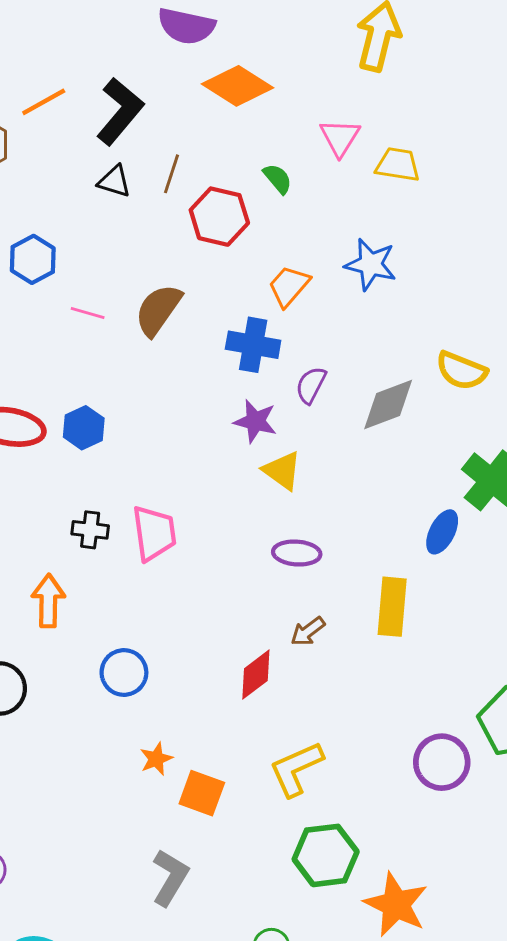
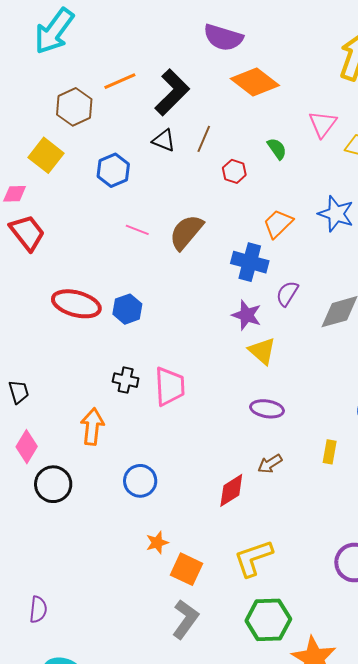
red hexagon: (219, 217) -> (234, 171), size x0.6
blue hexagon: (33, 259) -> (113, 170), moved
yellow rectangle: (392, 607) -> (330, 452), size x0.6
gray L-shape: (170, 878) -> (185, 619), moved

